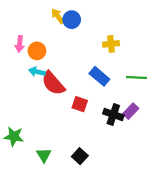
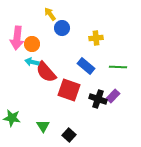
blue circle: (72, 20) -> (62, 28), moved
pink arrow: (20, 44) -> (17, 38), size x1.6
red square: (80, 104) -> (69, 90), size x1.6
green triangle: (44, 155) -> (43, 126), moved

